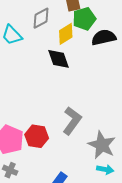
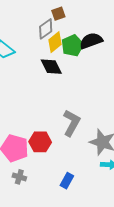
gray diamond: (41, 18) -> (46, 29), moved
green pentagon: (84, 19) -> (72, 46), moved

